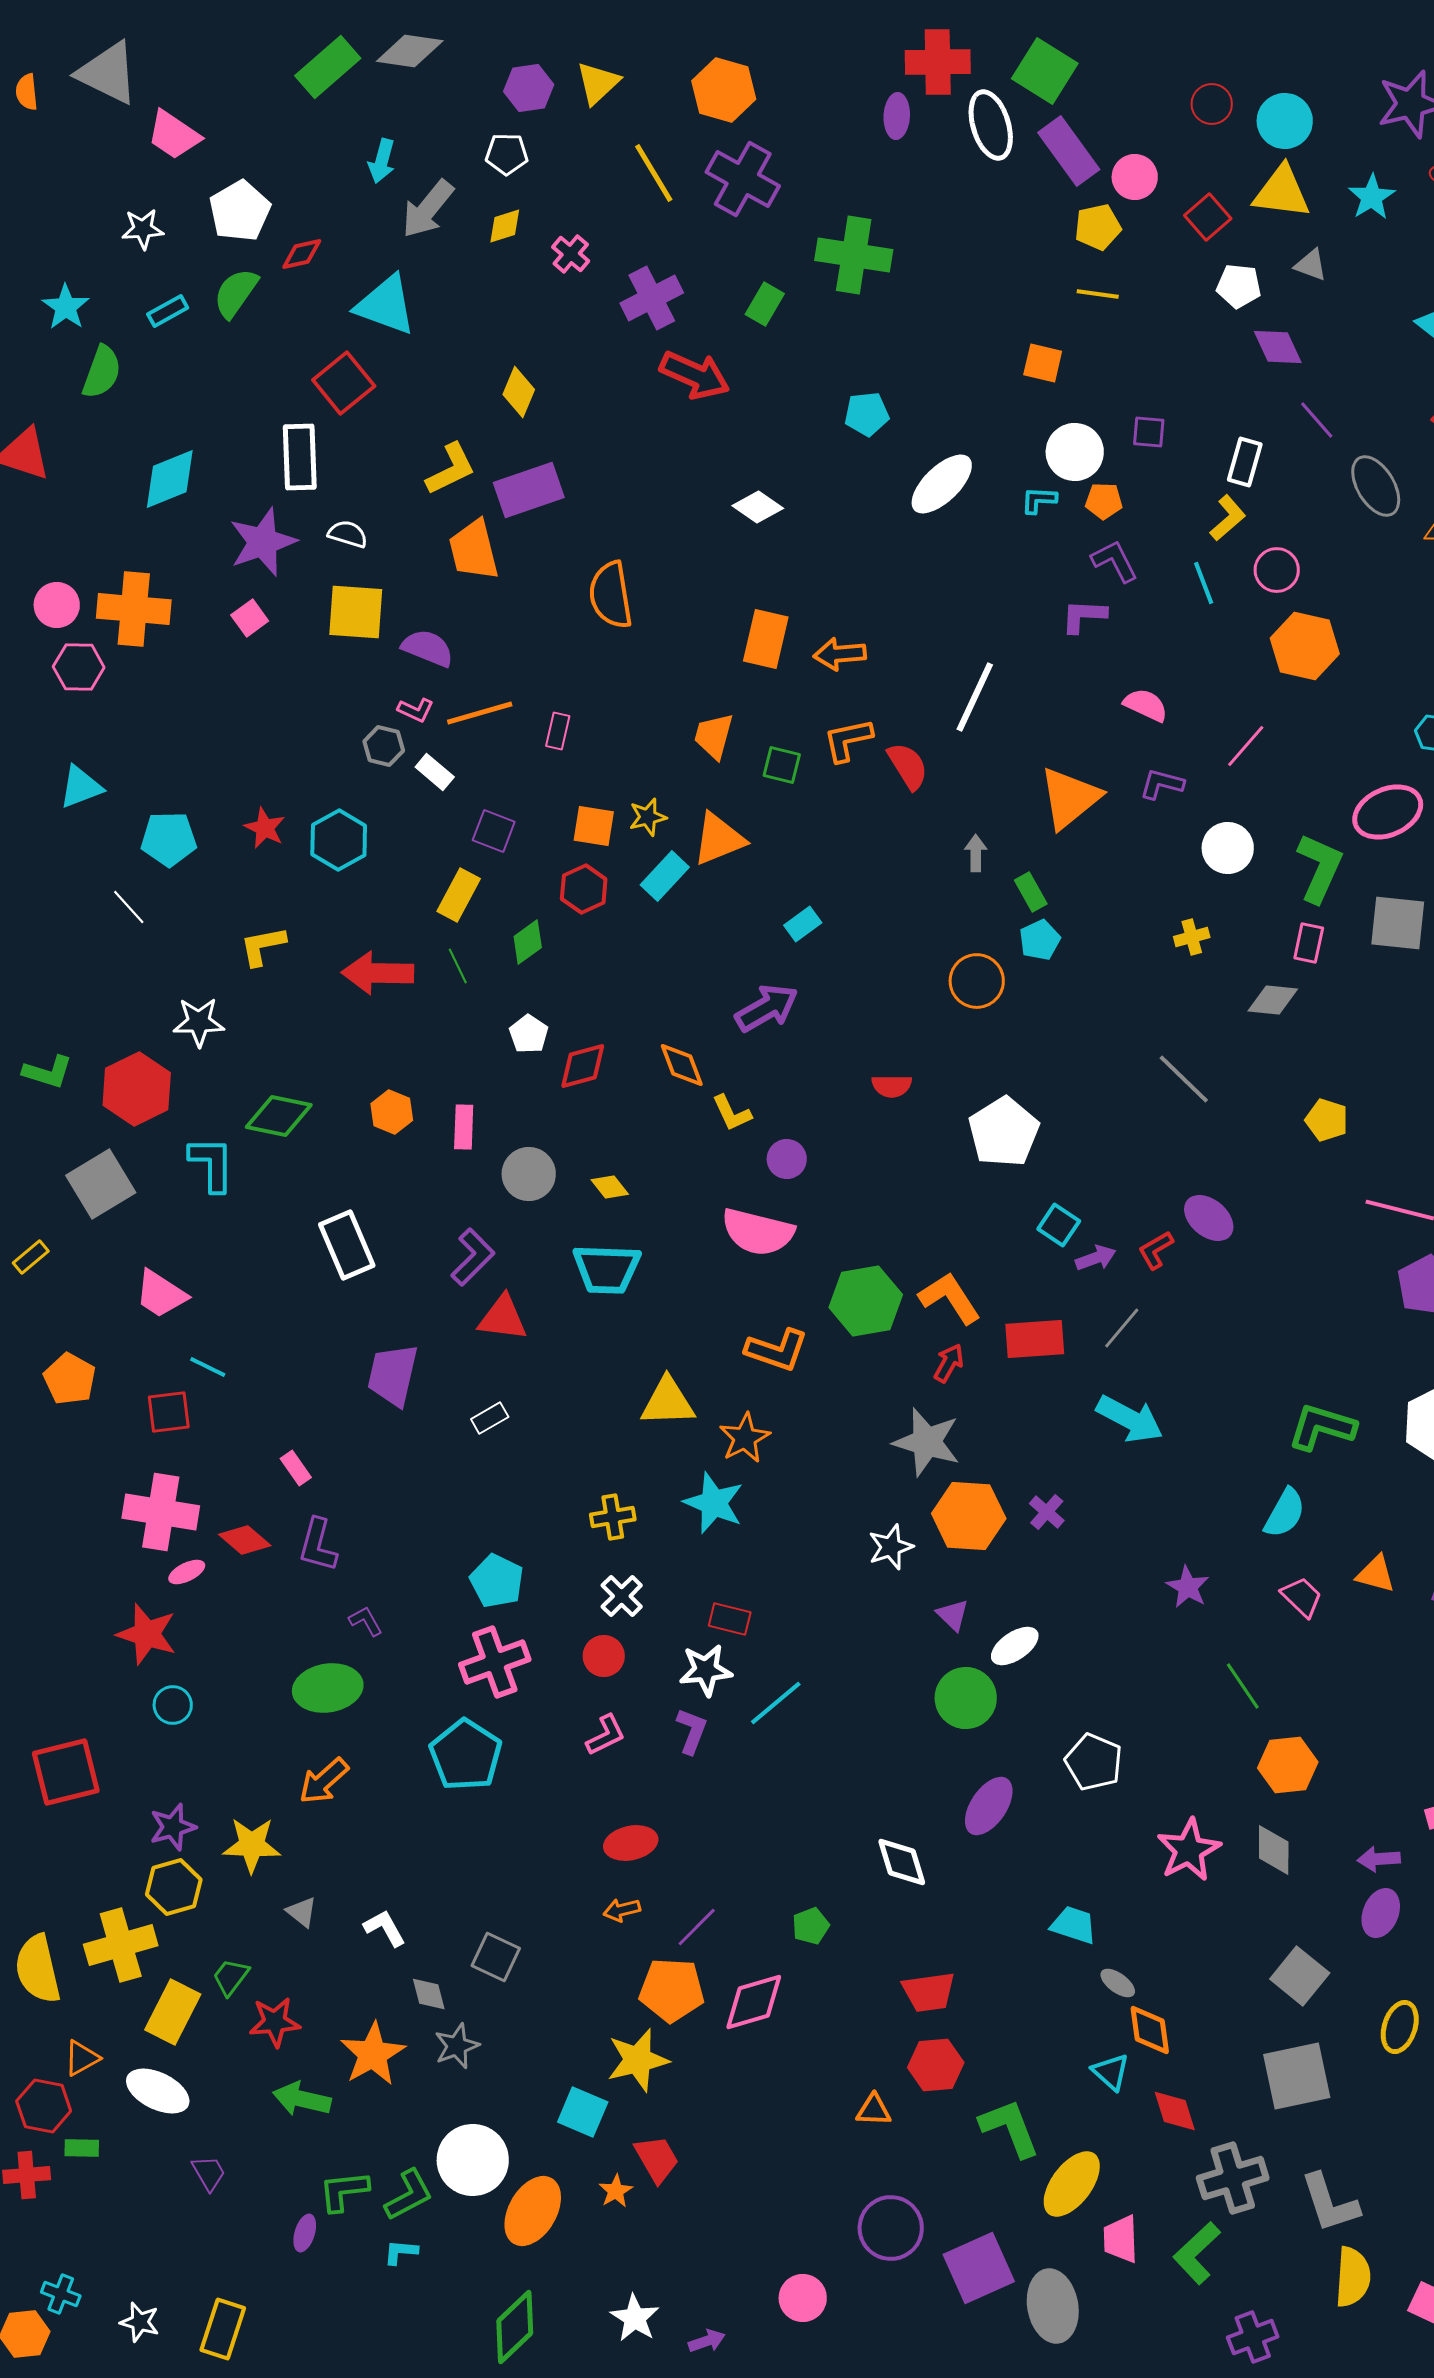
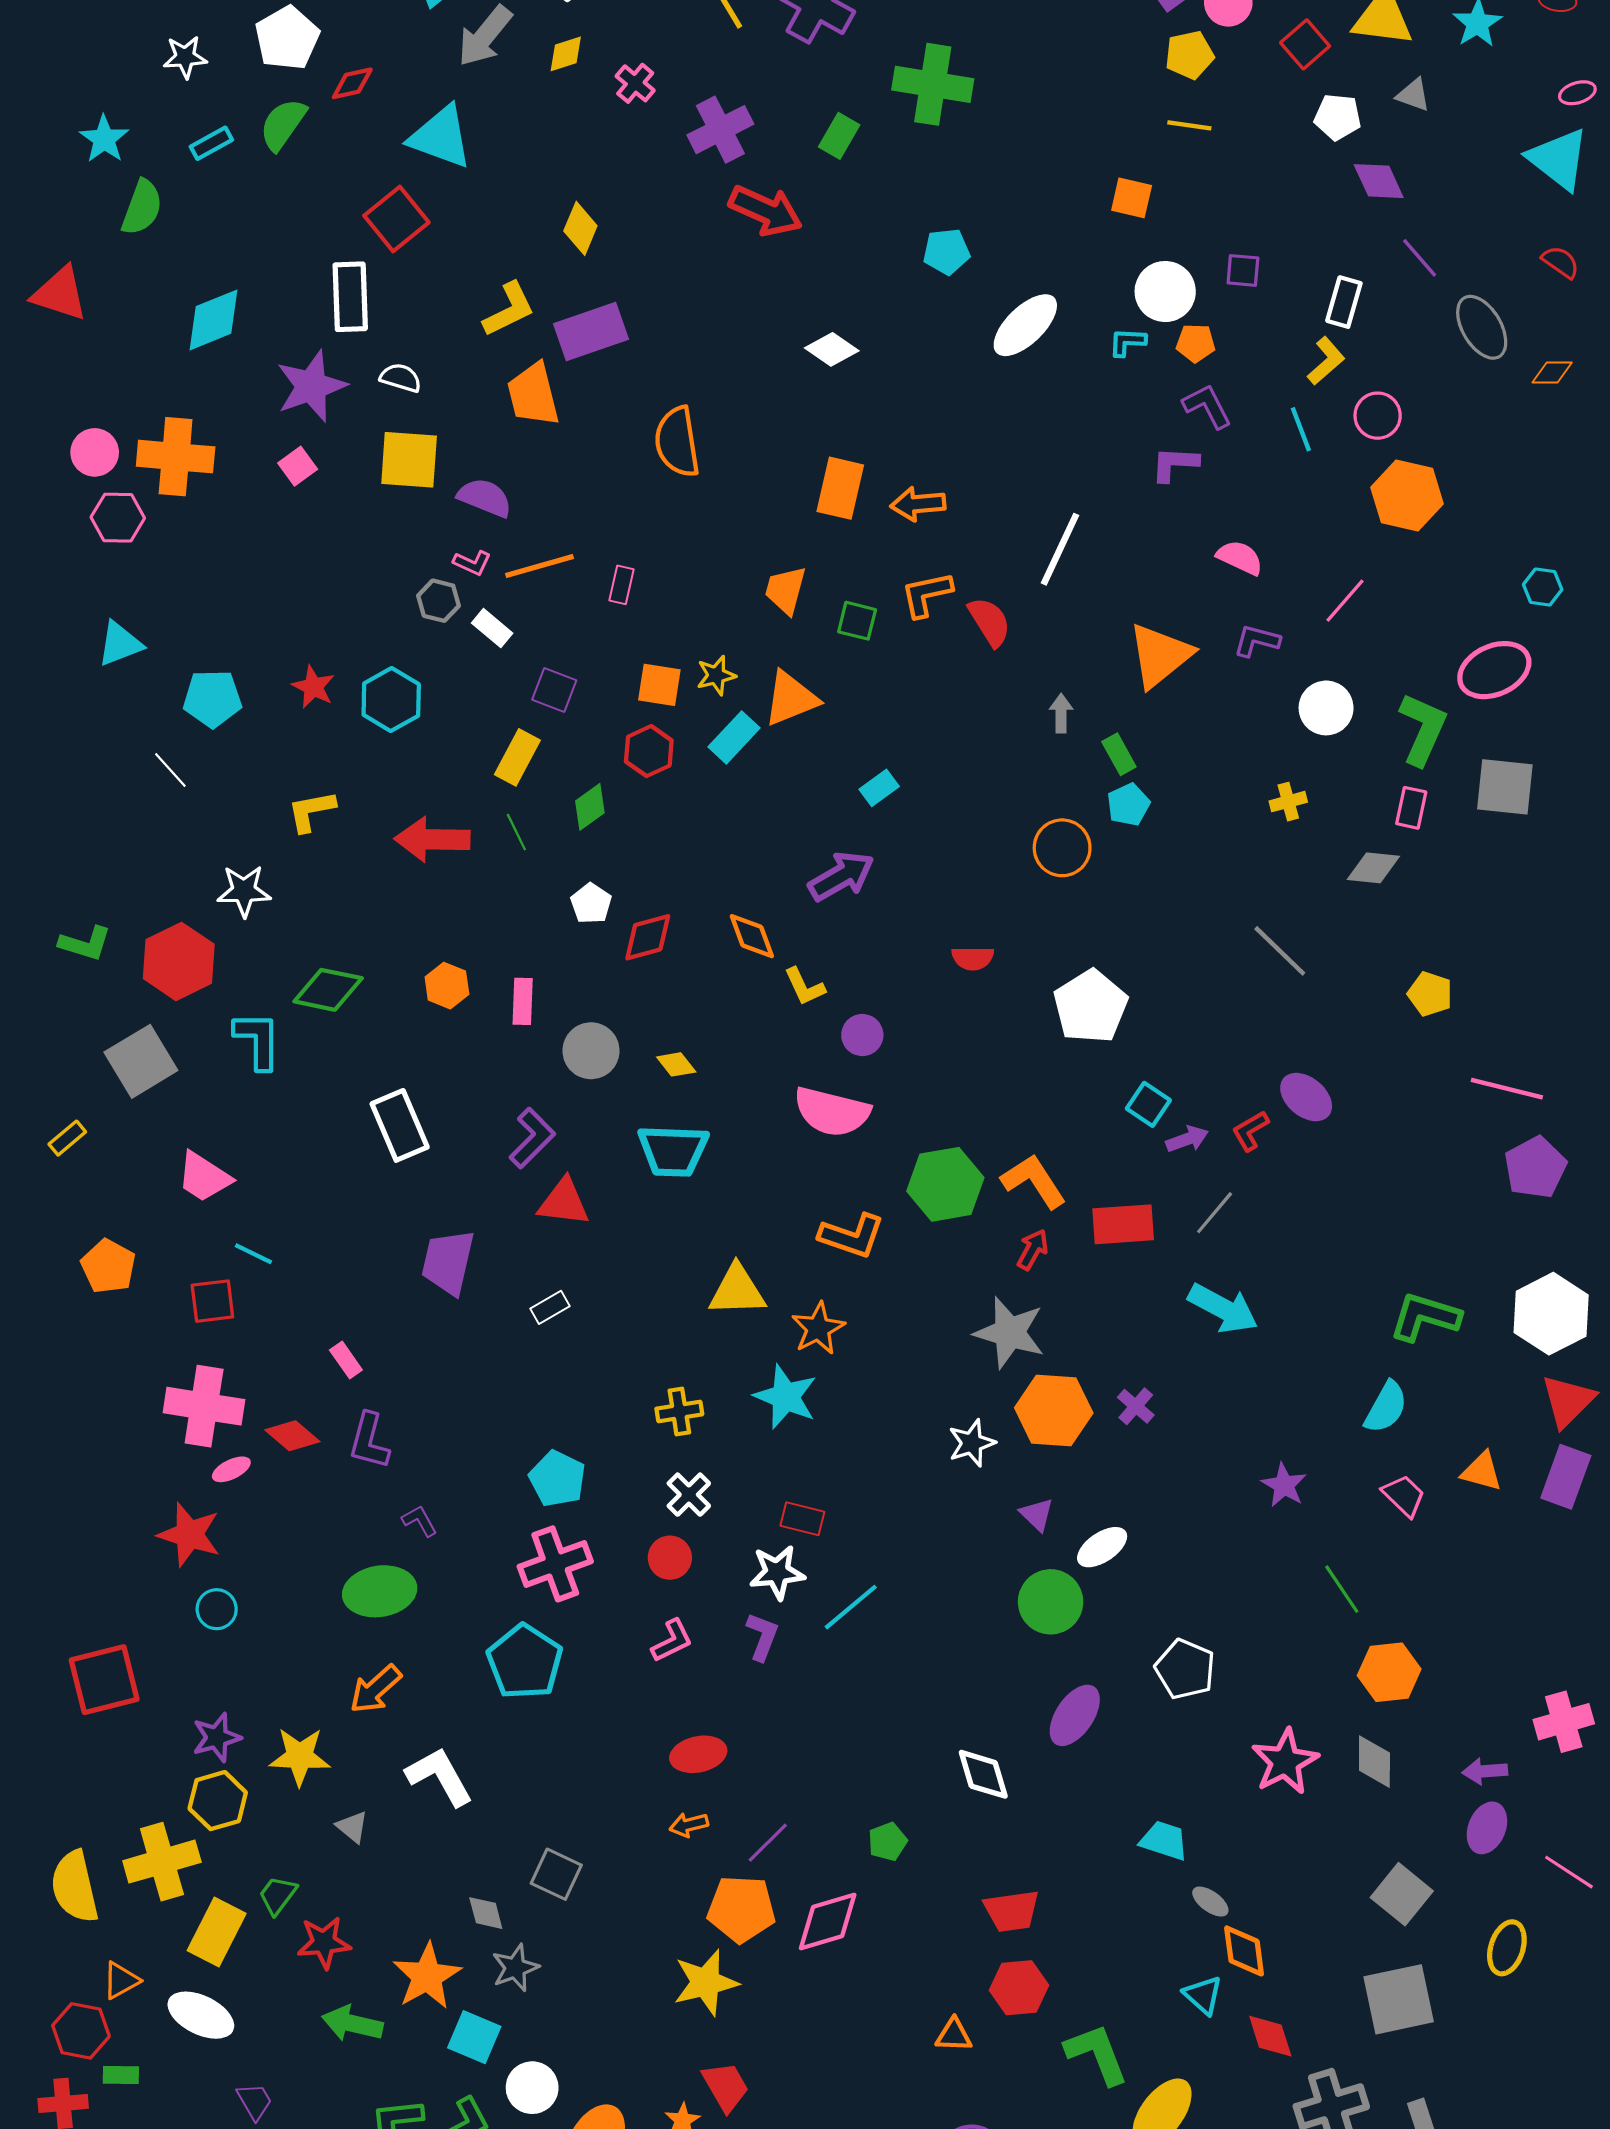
white L-shape: (385, 1928) -> (440, 1776), moved, size x1.5
cyan square: (583, 2112) -> (474, 2037), moved
white circle: (473, 2160) -> (532, 2088), size x0.7

